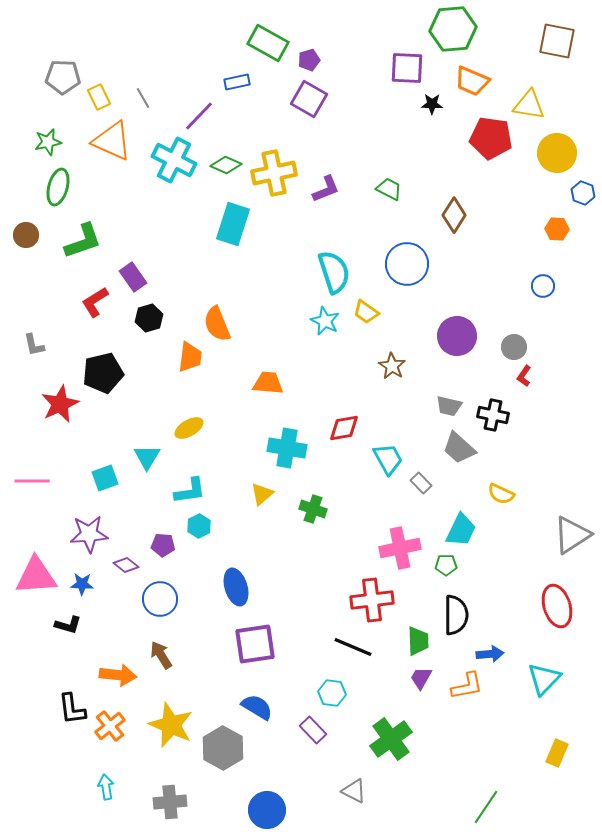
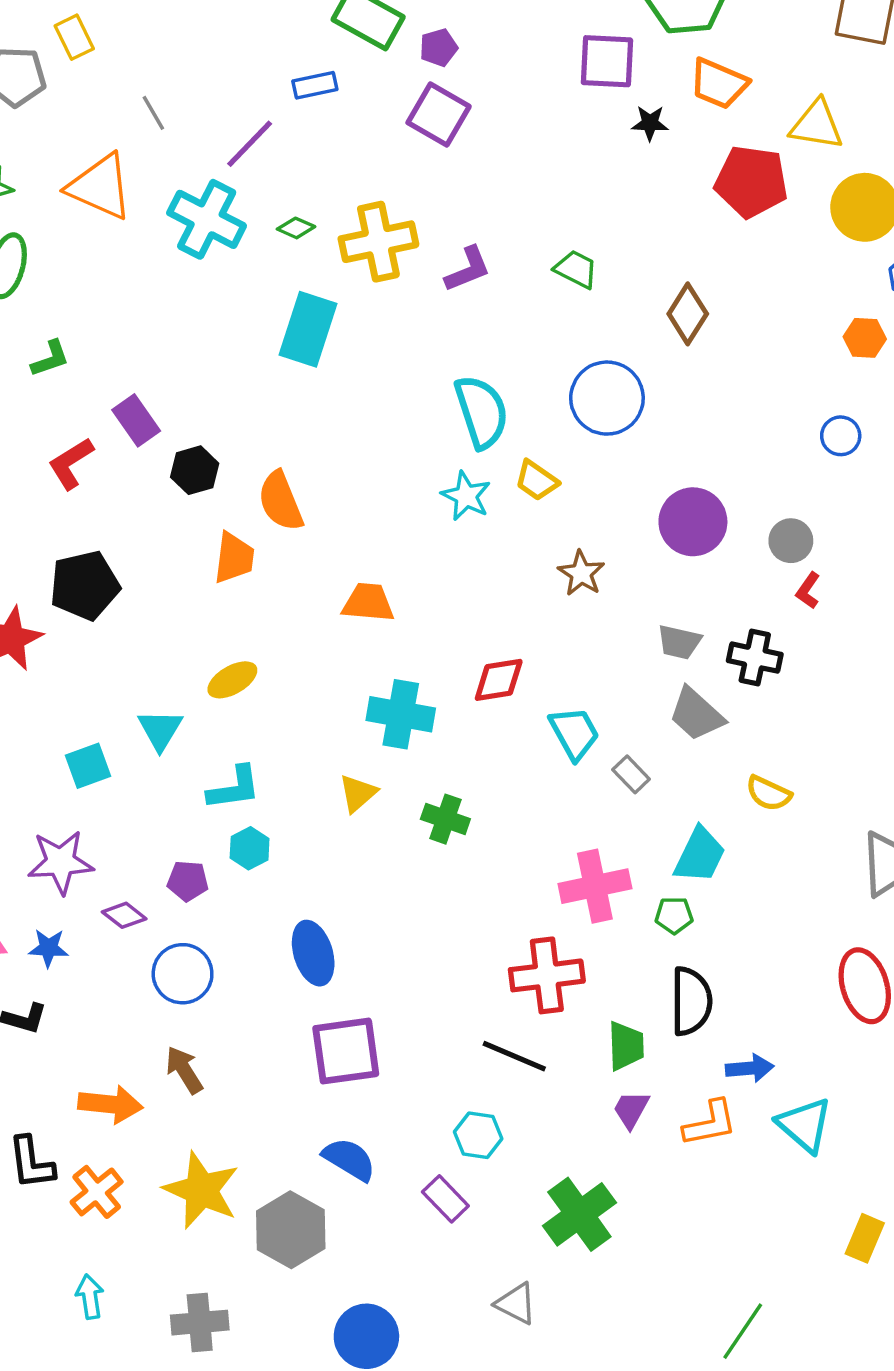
yellow rectangle: (99, 97) -> (74, 37), moved
green diamond: (226, 165) -> (296, 228), size x0.7
green L-shape: (83, 241) -> (50, 359), size x0.6
black hexagon: (149, 318) -> (195, 470), moved
cyan triangle: (544, 679) -> (805, 1125), moved, turned -33

